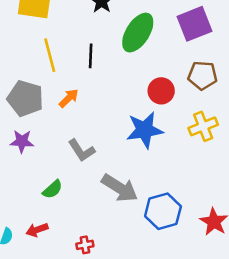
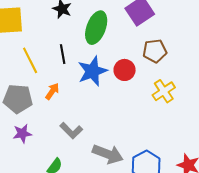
blue star: (145, 130) -> (92, 71), moved

